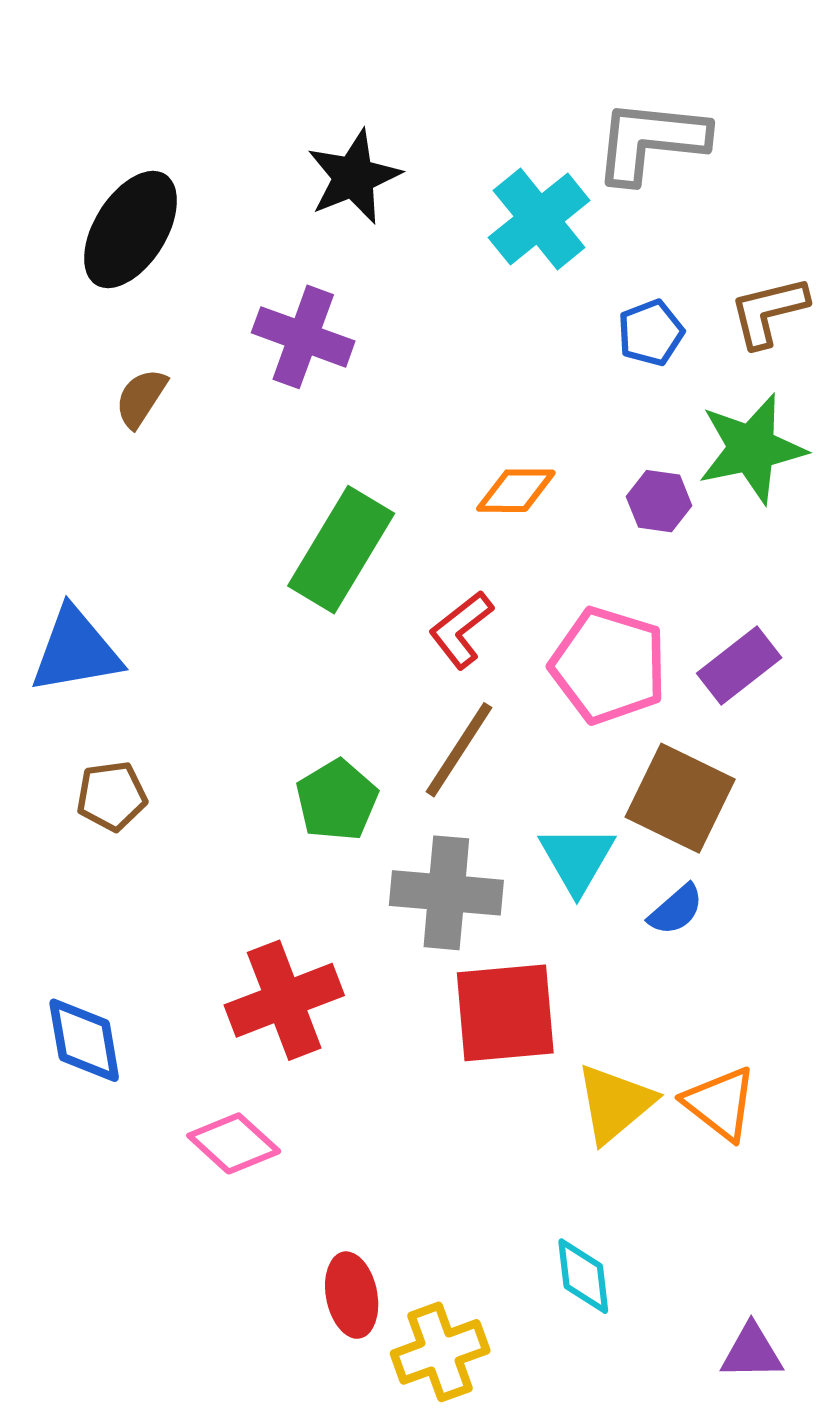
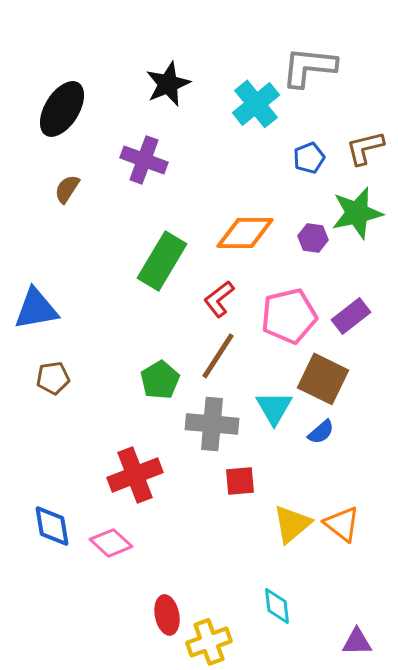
orange diamond: (516, 491) -> (245, 233), size x1.5
pink pentagon: (609, 665) -> (289, 316), turned -30
red square: (505, 1013) -> (240, 481), size x0.6
blue diamond: (84, 1040) -> (52, 526), moved

